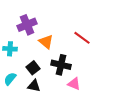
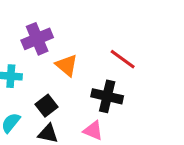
black cross: (61, 65) -> (107, 96), moved
pink triangle: (74, 84) -> (93, 131), moved

